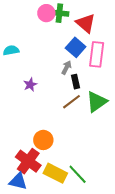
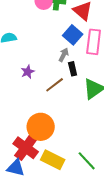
brown line: (72, 102) -> (55, 85), moved
orange circle: (43, 140) -> (41, 127), size x1.4
green line: (78, 174) -> (87, 161), moved

